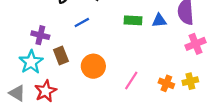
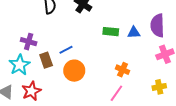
blue line: (82, 22) -> (66, 50), moved
pink line: (131, 81) -> (116, 93), moved
orange cross: (166, 83) -> (123, 70), moved

